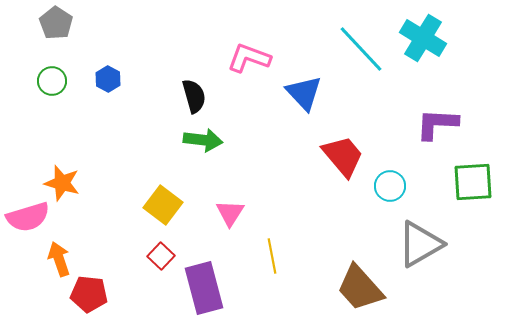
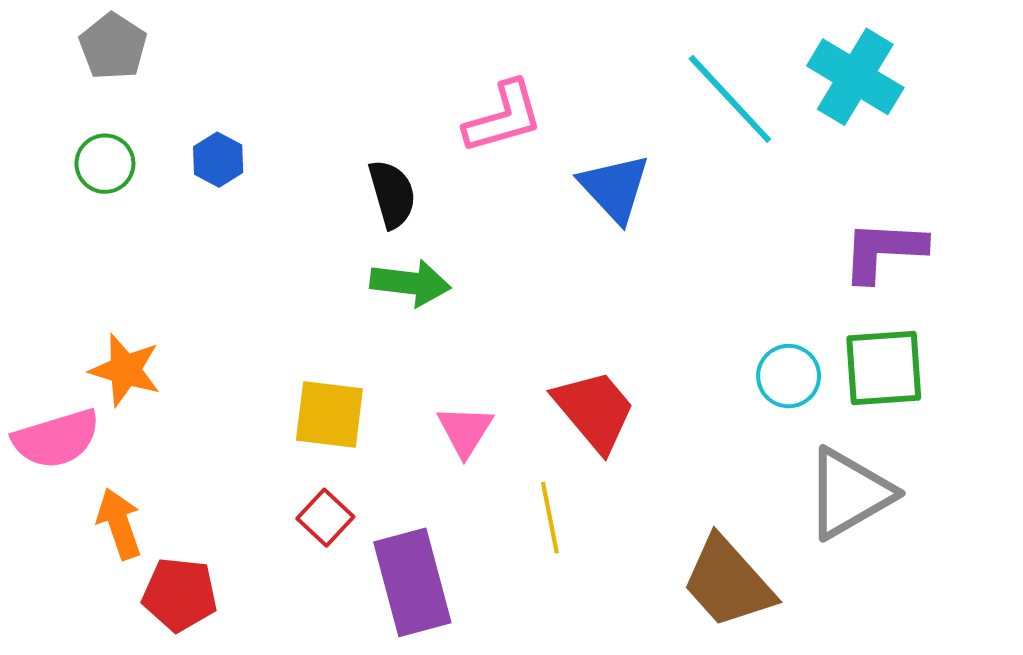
pink L-shape: (249, 58) -> (503, 117), turned 144
red trapezoid: (343, 156) -> (594, 410), moved
green square: (473, 182) -> (884, 368), moved
yellow square: (163, 205) -> (329, 414), turned -30

